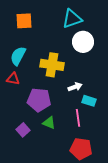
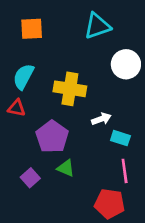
white circle: (83, 42) -> (126, 64), moved
purple pentagon: (39, 100) -> (52, 137), turned 30
pink line: (78, 118) -> (125, 171), moved

